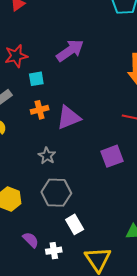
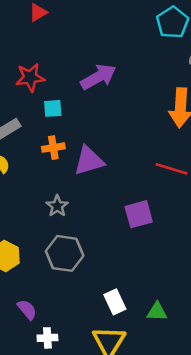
white rectangle: (75, 224) -> (115, 302), moved
white cross: (54, 251) -> (47, 338), moved

